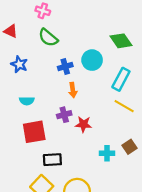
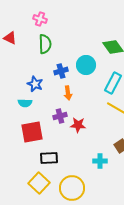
green semicircle: (48, 38) -> (45, 44), turned -132
blue star: (19, 64) -> (35, 84), moved
cyan cross: (107, 153) -> (100, 161), moved

